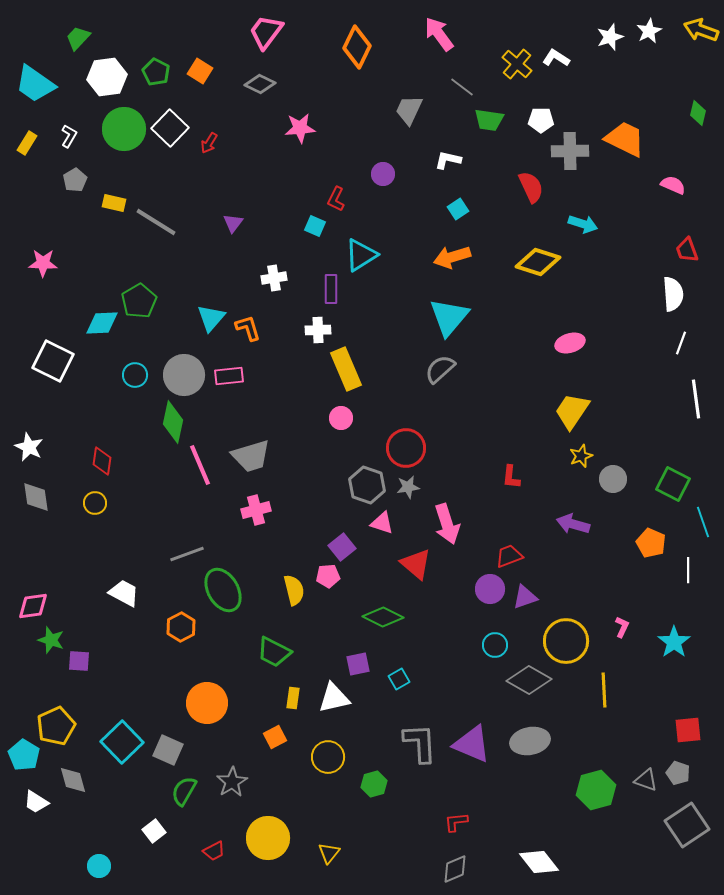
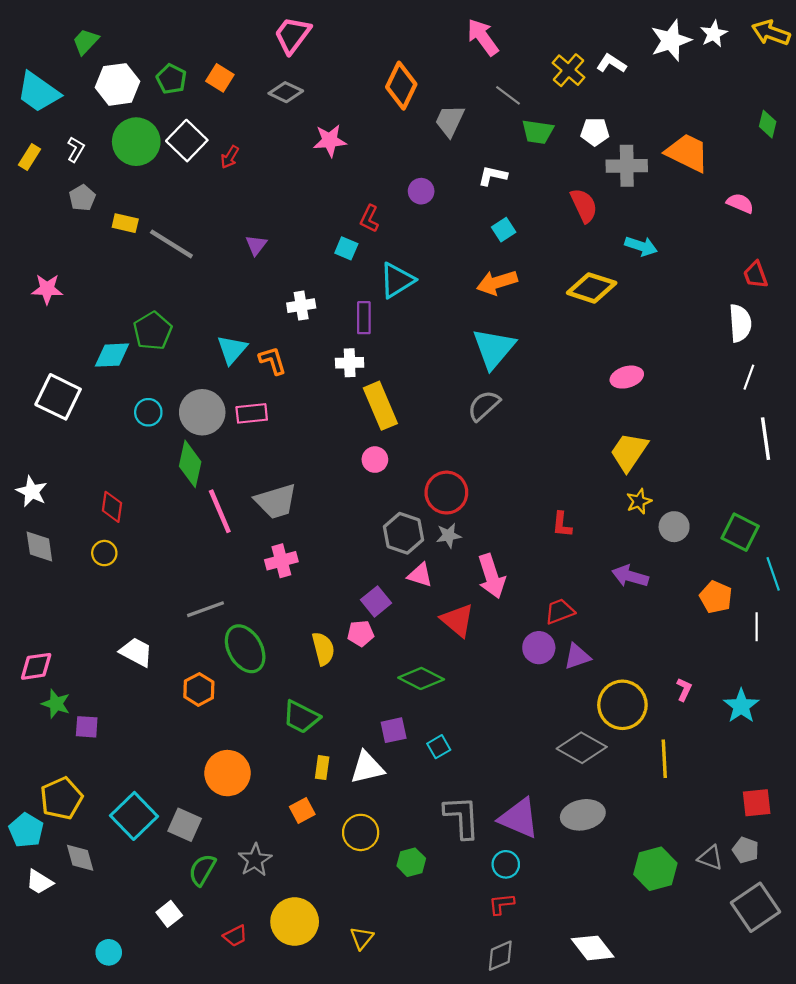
white star: (610, 37) -> (671, 40), size x1.4
orange diamond: (357, 47) -> (401, 86), moved
cyan circle: (495, 645) -> (506, 864), moved

